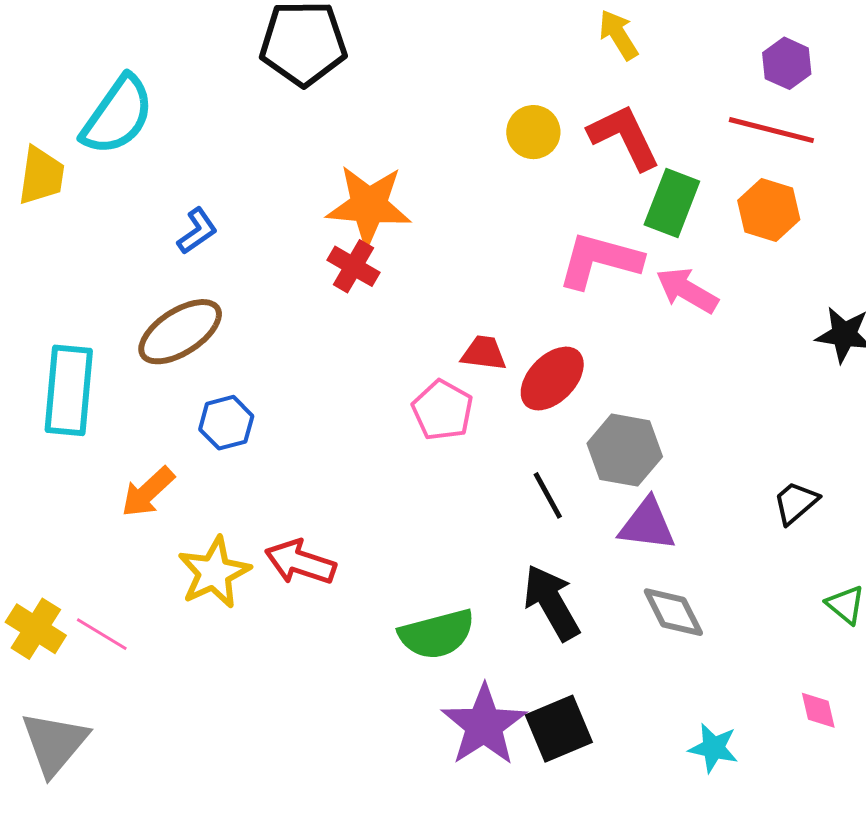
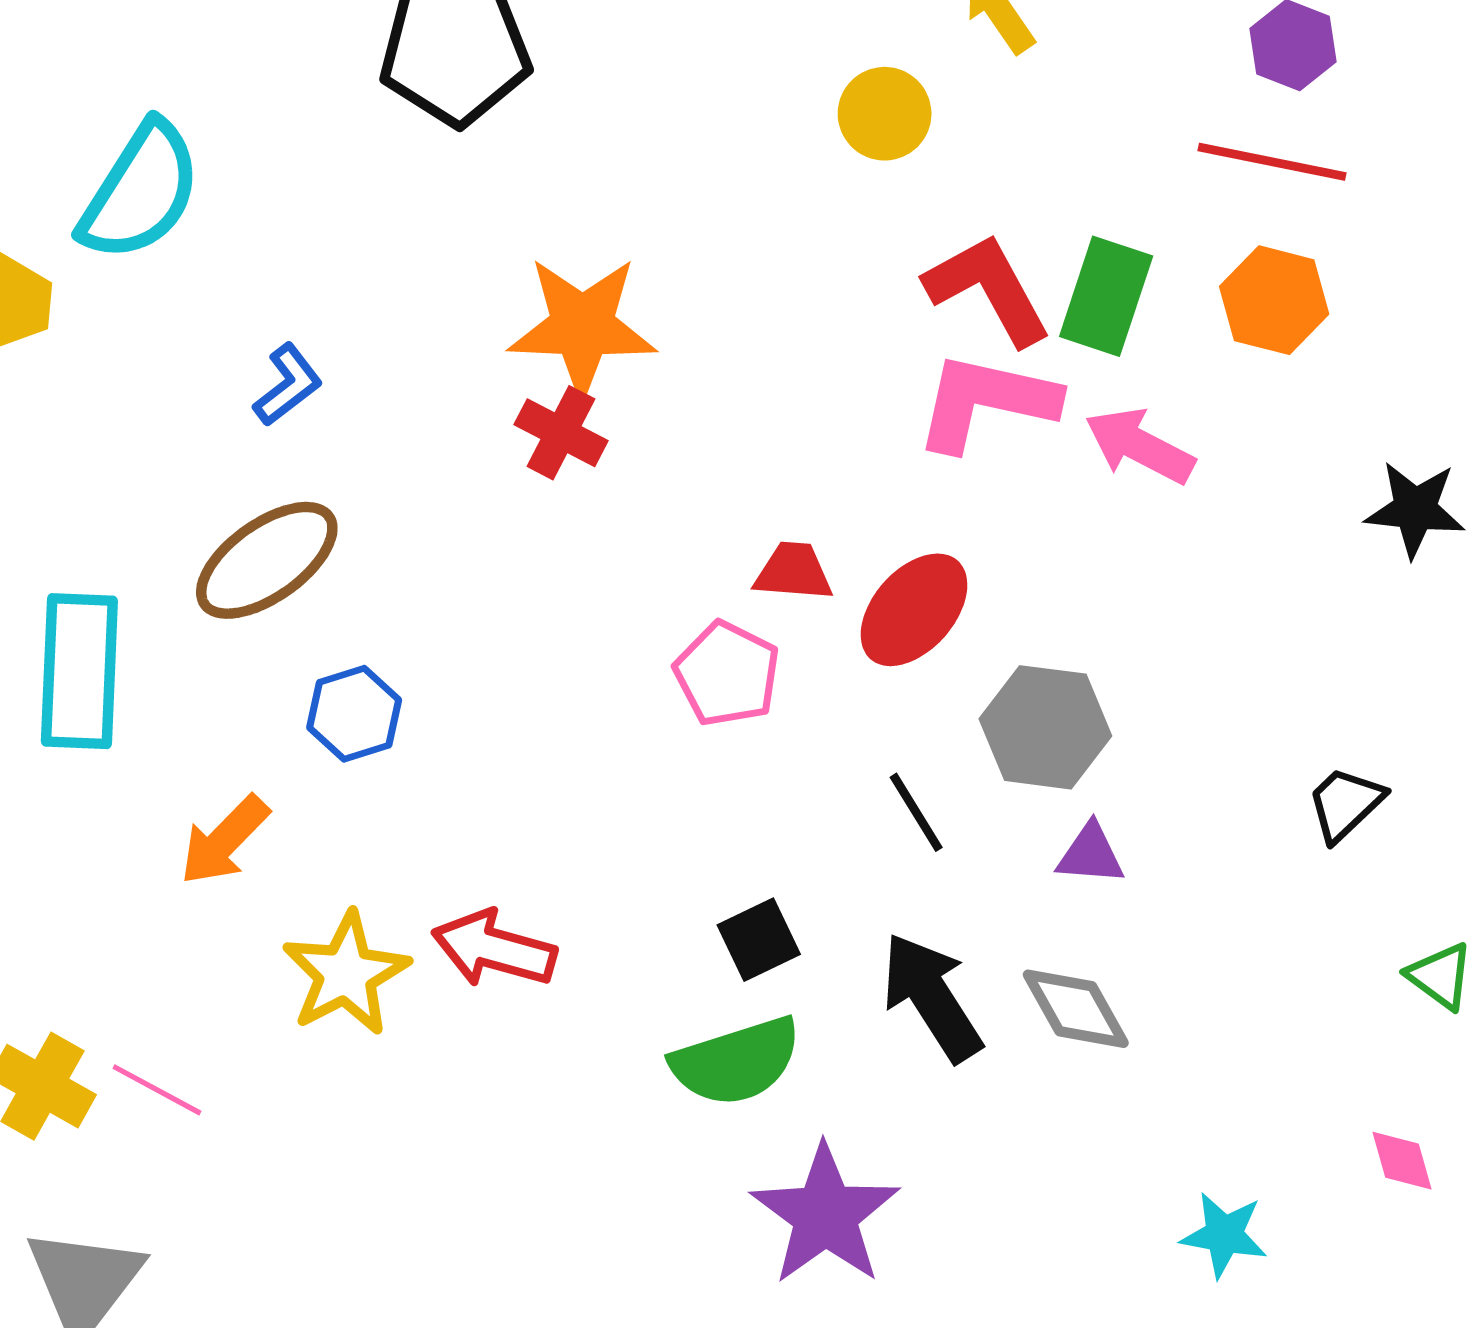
yellow circle: (533, 132) -> (885, 114), moved
red L-shape: (624, 137) -> (988, 289), moved
purple triangle: (647, 525) -> (1090, 854), size x0.7
gray diamond: (673, 612) -> (1076, 1009), moved
black square: (559, 729) -> (759, 940), moved, size x0.7

